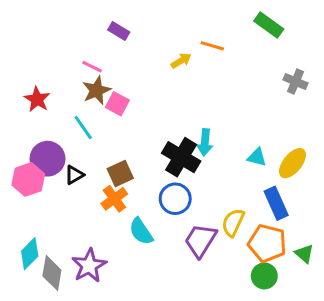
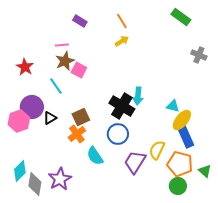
orange line: (212, 46) -> (122, 21), moved, turned 42
pink line: (92, 67) -> (62, 45), turned -32
yellow ellipse: (292, 163) -> (182, 120), moved

